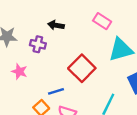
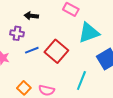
blue line: (56, 91) -> (32, 50), moved

